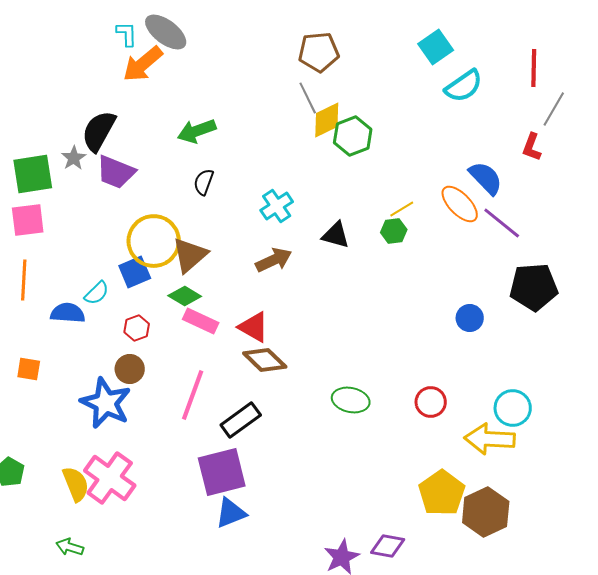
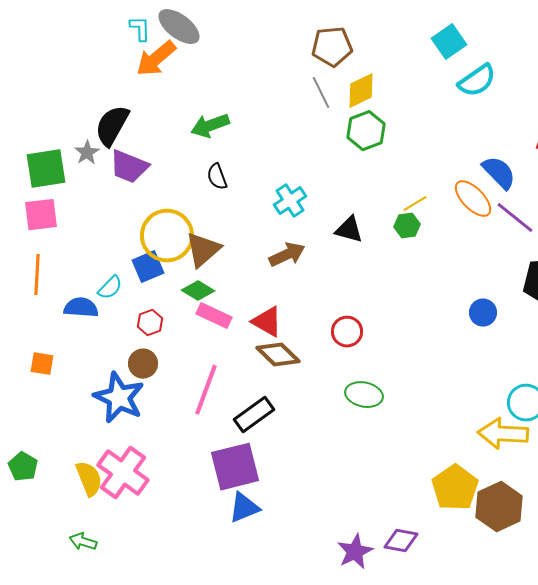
yellow diamond: (327, 120) -> (361, 91), moved
black semicircle: (204, 182) -> (217, 177), turned -40
red circle: (431, 402) -> (347, 332), moved

